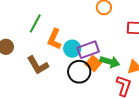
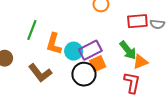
green arrow: (110, 62) -> (128, 50), moved, turned 42
orange square: (93, 64) -> (98, 64), turned 35

